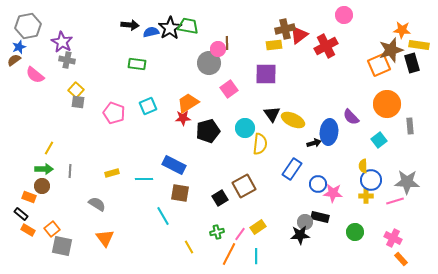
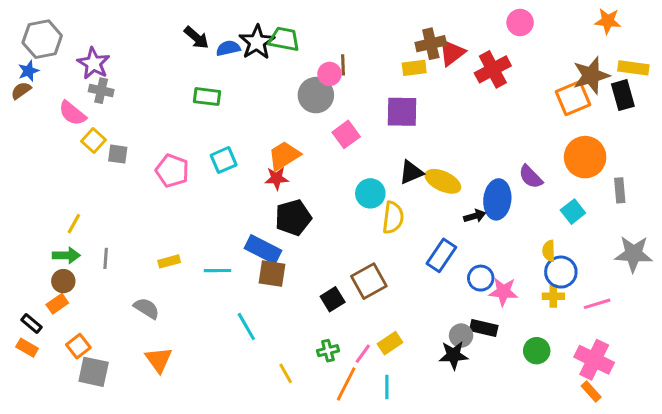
black arrow: (130, 25) -> (196, 38), turned 36
orange star: (402, 30) -> (608, 21), moved
pink semicircle: (35, 75) -> (72, 113), moved
yellow square: (76, 90) -> (94, 140), moved
black triangle: (272, 114) -> (411, 172), turned 42
black pentagon: (208, 131) -> (293, 218), moved
gray star: (407, 182) -> (633, 254), moved
brown square: (180, 193) -> (272, 274), moved
orange rectangle: (29, 197) -> (57, 304), moved, turned -56
orange rectangle: (28, 230) -> (27, 348), moved
pink cross: (393, 238) -> (594, 360), size x1.4
orange rectangle: (401, 259) -> (591, 392), moved

